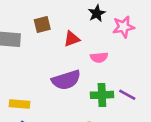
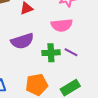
pink semicircle: (99, 57) -> (62, 25), moved, size x1.5

